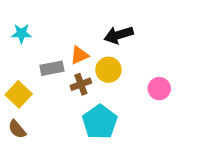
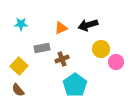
orange triangle: (79, 55) -> (61, 28), moved
yellow circle: (108, 70) -> (101, 49), moved

